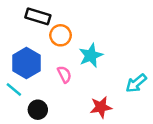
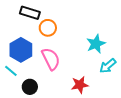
cyan star: (91, 55) -> (96, 44), moved
pink semicircle: (64, 74) -> (51, 59), size x1.6

